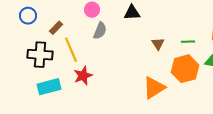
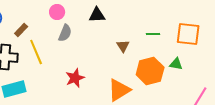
green line: (188, 42) -> (153, 34), moved
red star: (83, 76) -> (75, 78), moved

